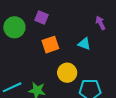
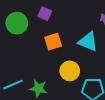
cyan triangle: (84, 44) -> (88, 42), size x1.5

